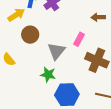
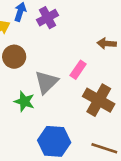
green star: (48, 75) -> (24, 101), moved

